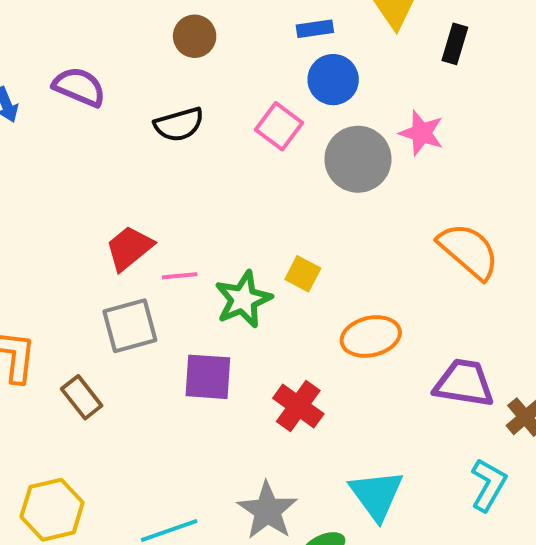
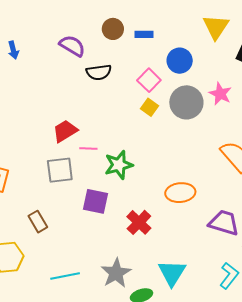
blue rectangle: (315, 29) -> (144, 34), moved
purple semicircle: (79, 87) -> (72, 46), moved
yellow square: (303, 274) -> (150, 107), moved
brown rectangle: (82, 397) -> (38, 222), moved

